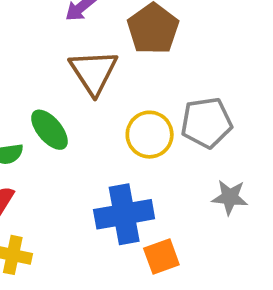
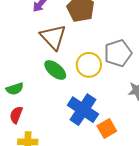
green ellipse: (49, 130) -> (55, 70), moved
blue cross: (124, 214) -> (83, 110), turned -36

